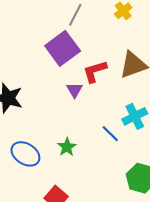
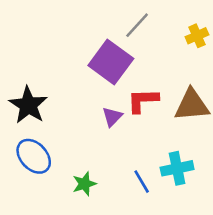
purple square: (63, 48) -> (111, 62), turned -32
blue ellipse: (25, 154) -> (34, 156), moved

